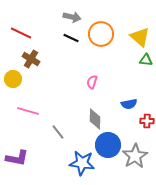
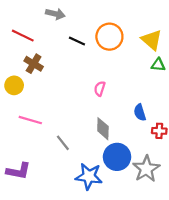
gray arrow: (72, 17) -> (55, 14), moved
blue semicircle: (129, 104) -> (140, 112), turned 84

